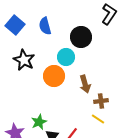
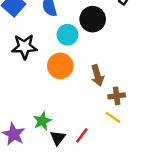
cyan circle: (66, 57) -> (67, 35), moved
black star: (24, 60) -> (24, 47), turned -30

